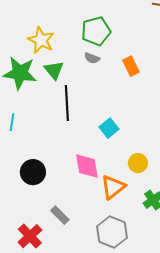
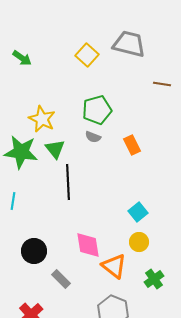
cyan square: (109, 128) -> (138, 212), moved
orange triangle: (113, 187) -> (114, 266), turned -44
gray rectangle: (60, 215) -> (61, 279), moved

